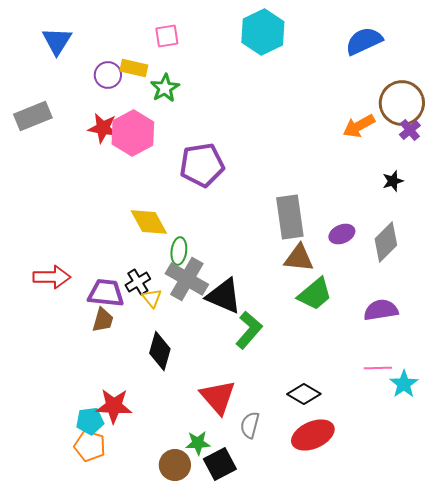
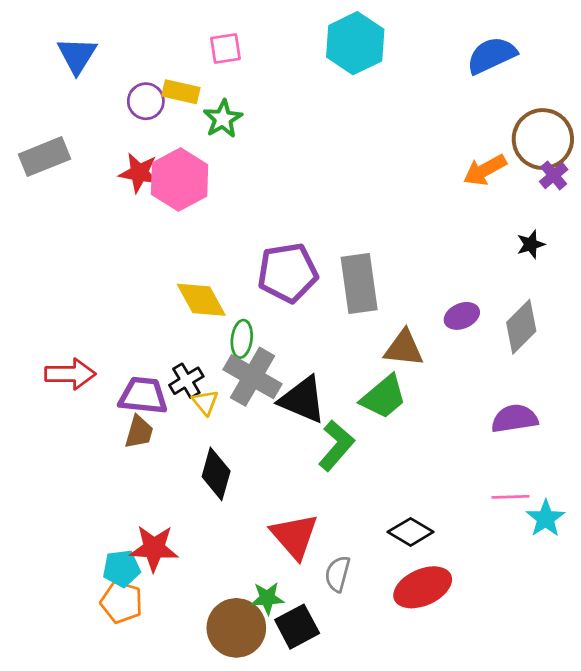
purple pentagon: (202, 165) -> (288, 273), moved
gray rectangle: (290, 217) -> (359, 284), moved
green trapezoid: (315, 294) -> (384, 397), moved
brown circle: (175, 465) -> (236, 628), size x1.4

